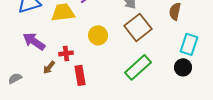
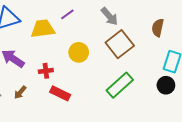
brown arrow: (49, 67) -> (20, 92), moved
red rectangle: (80, 75) -> (60, 93), turned -54

